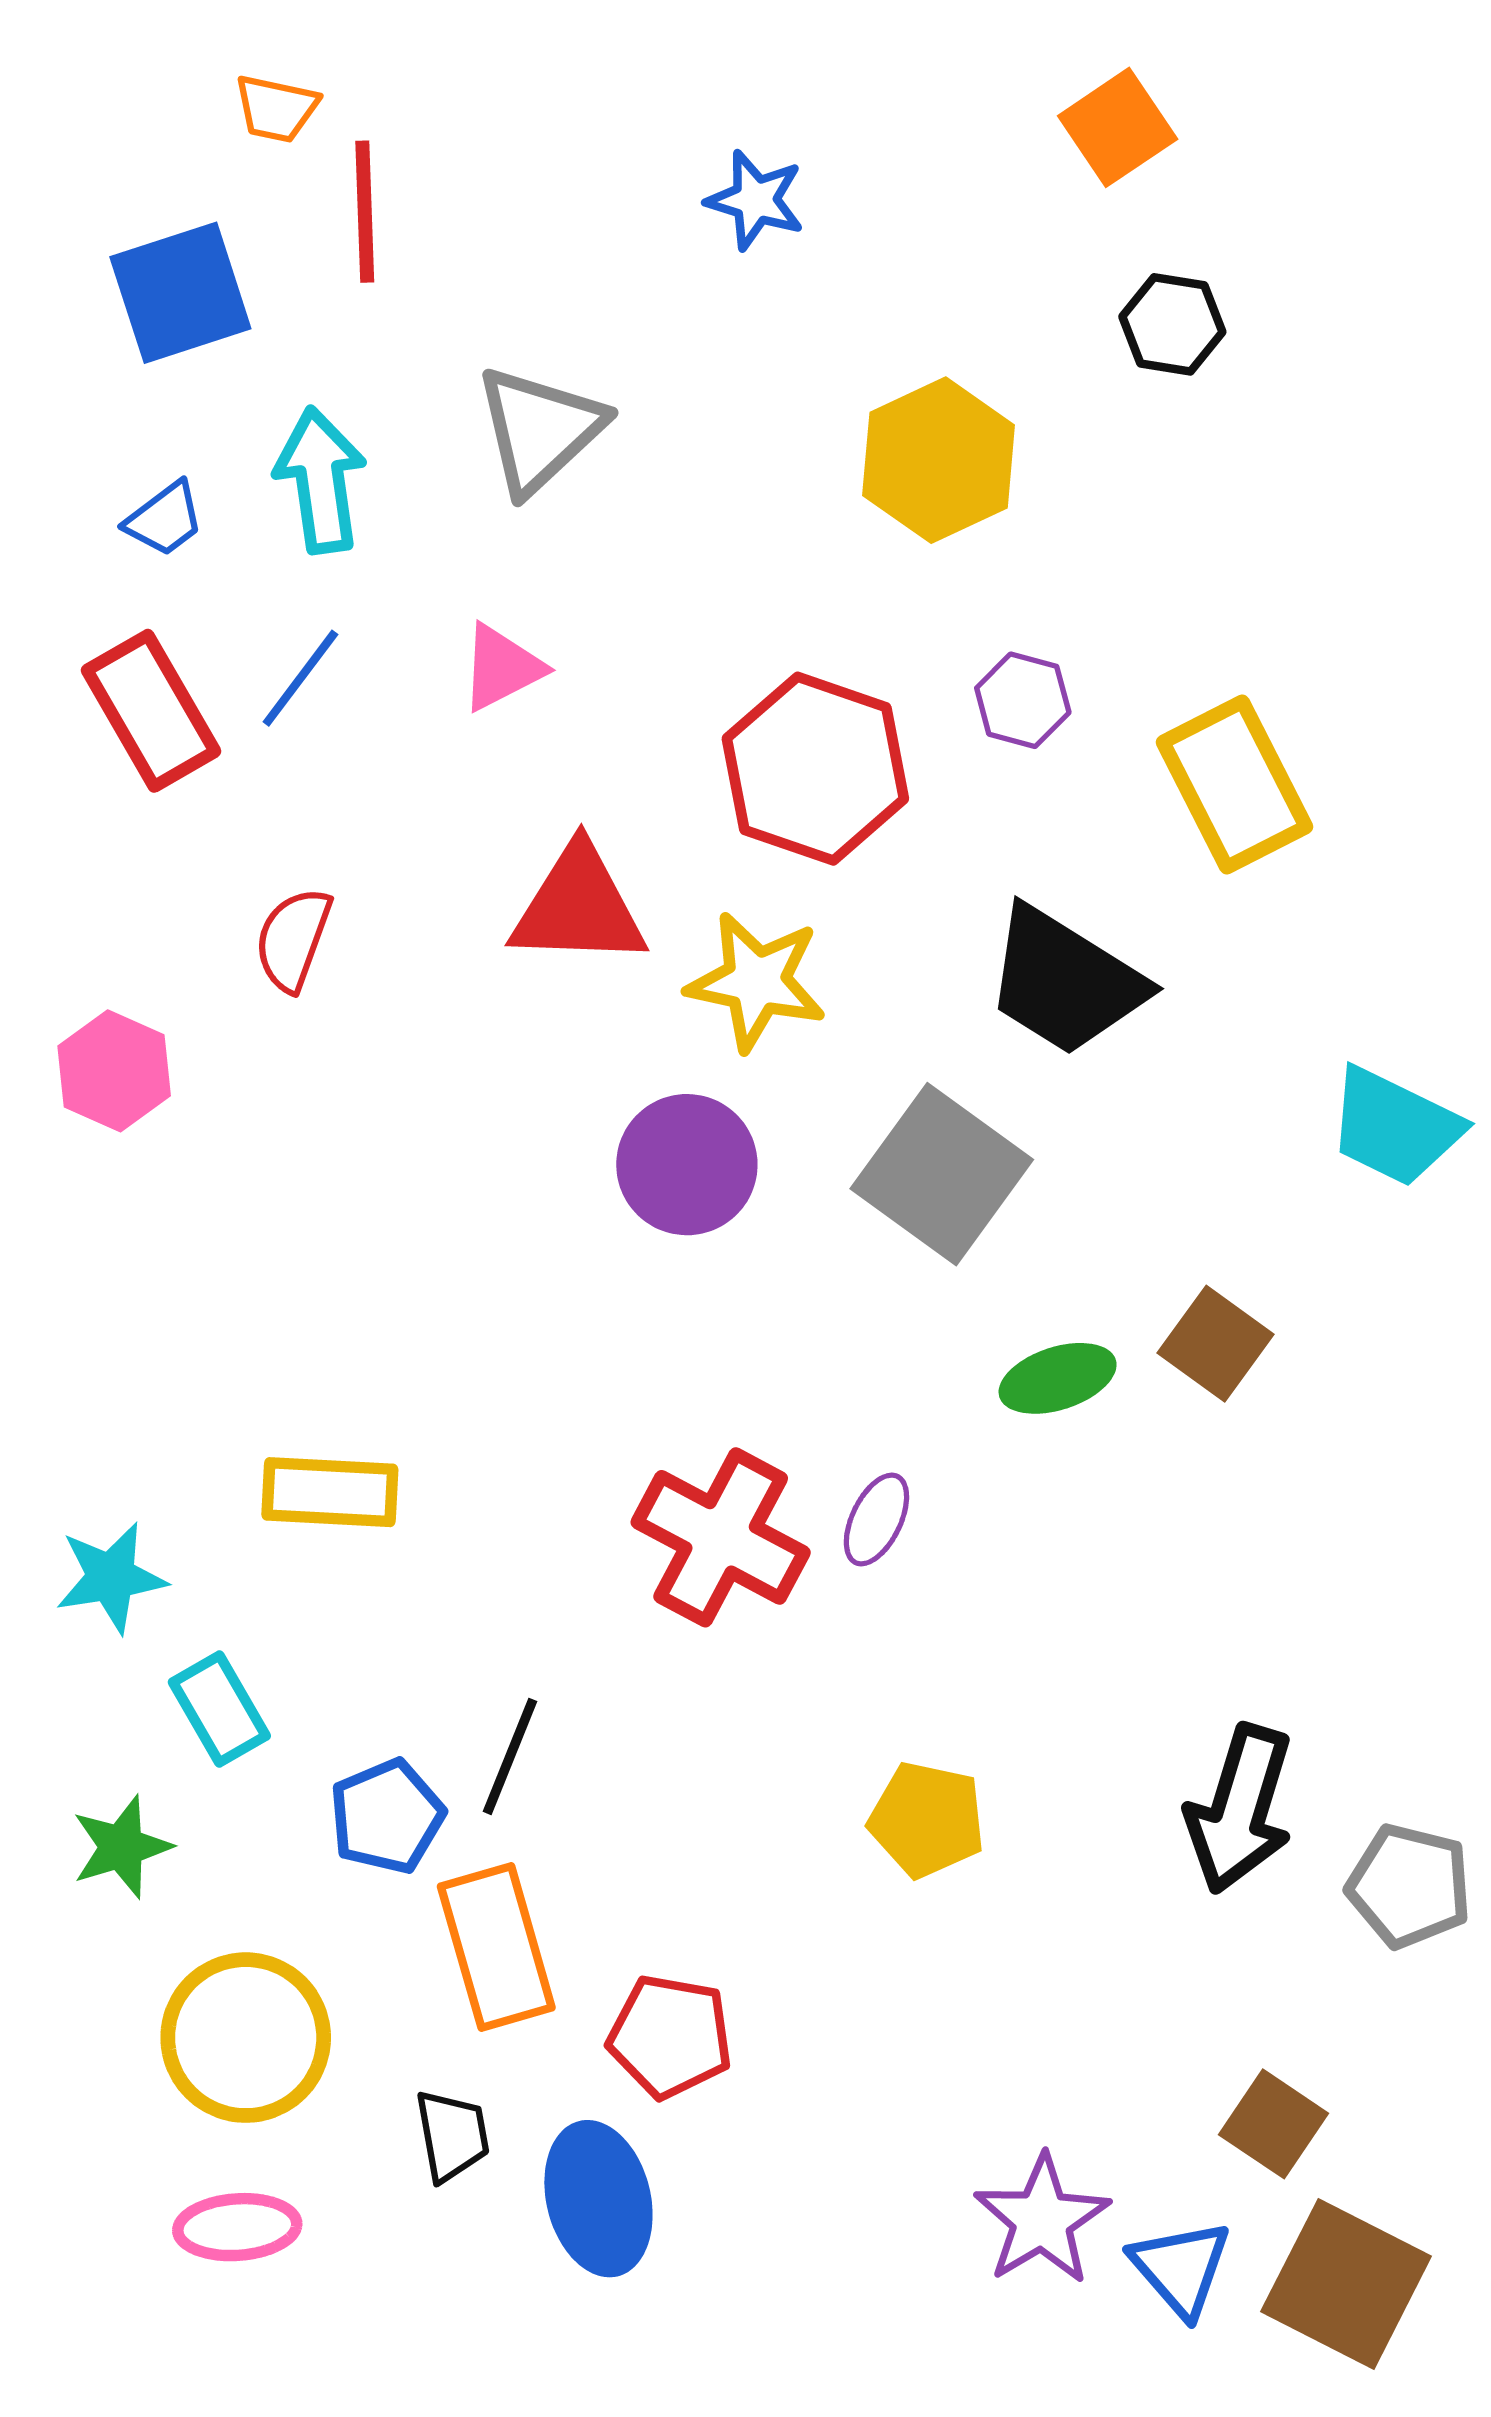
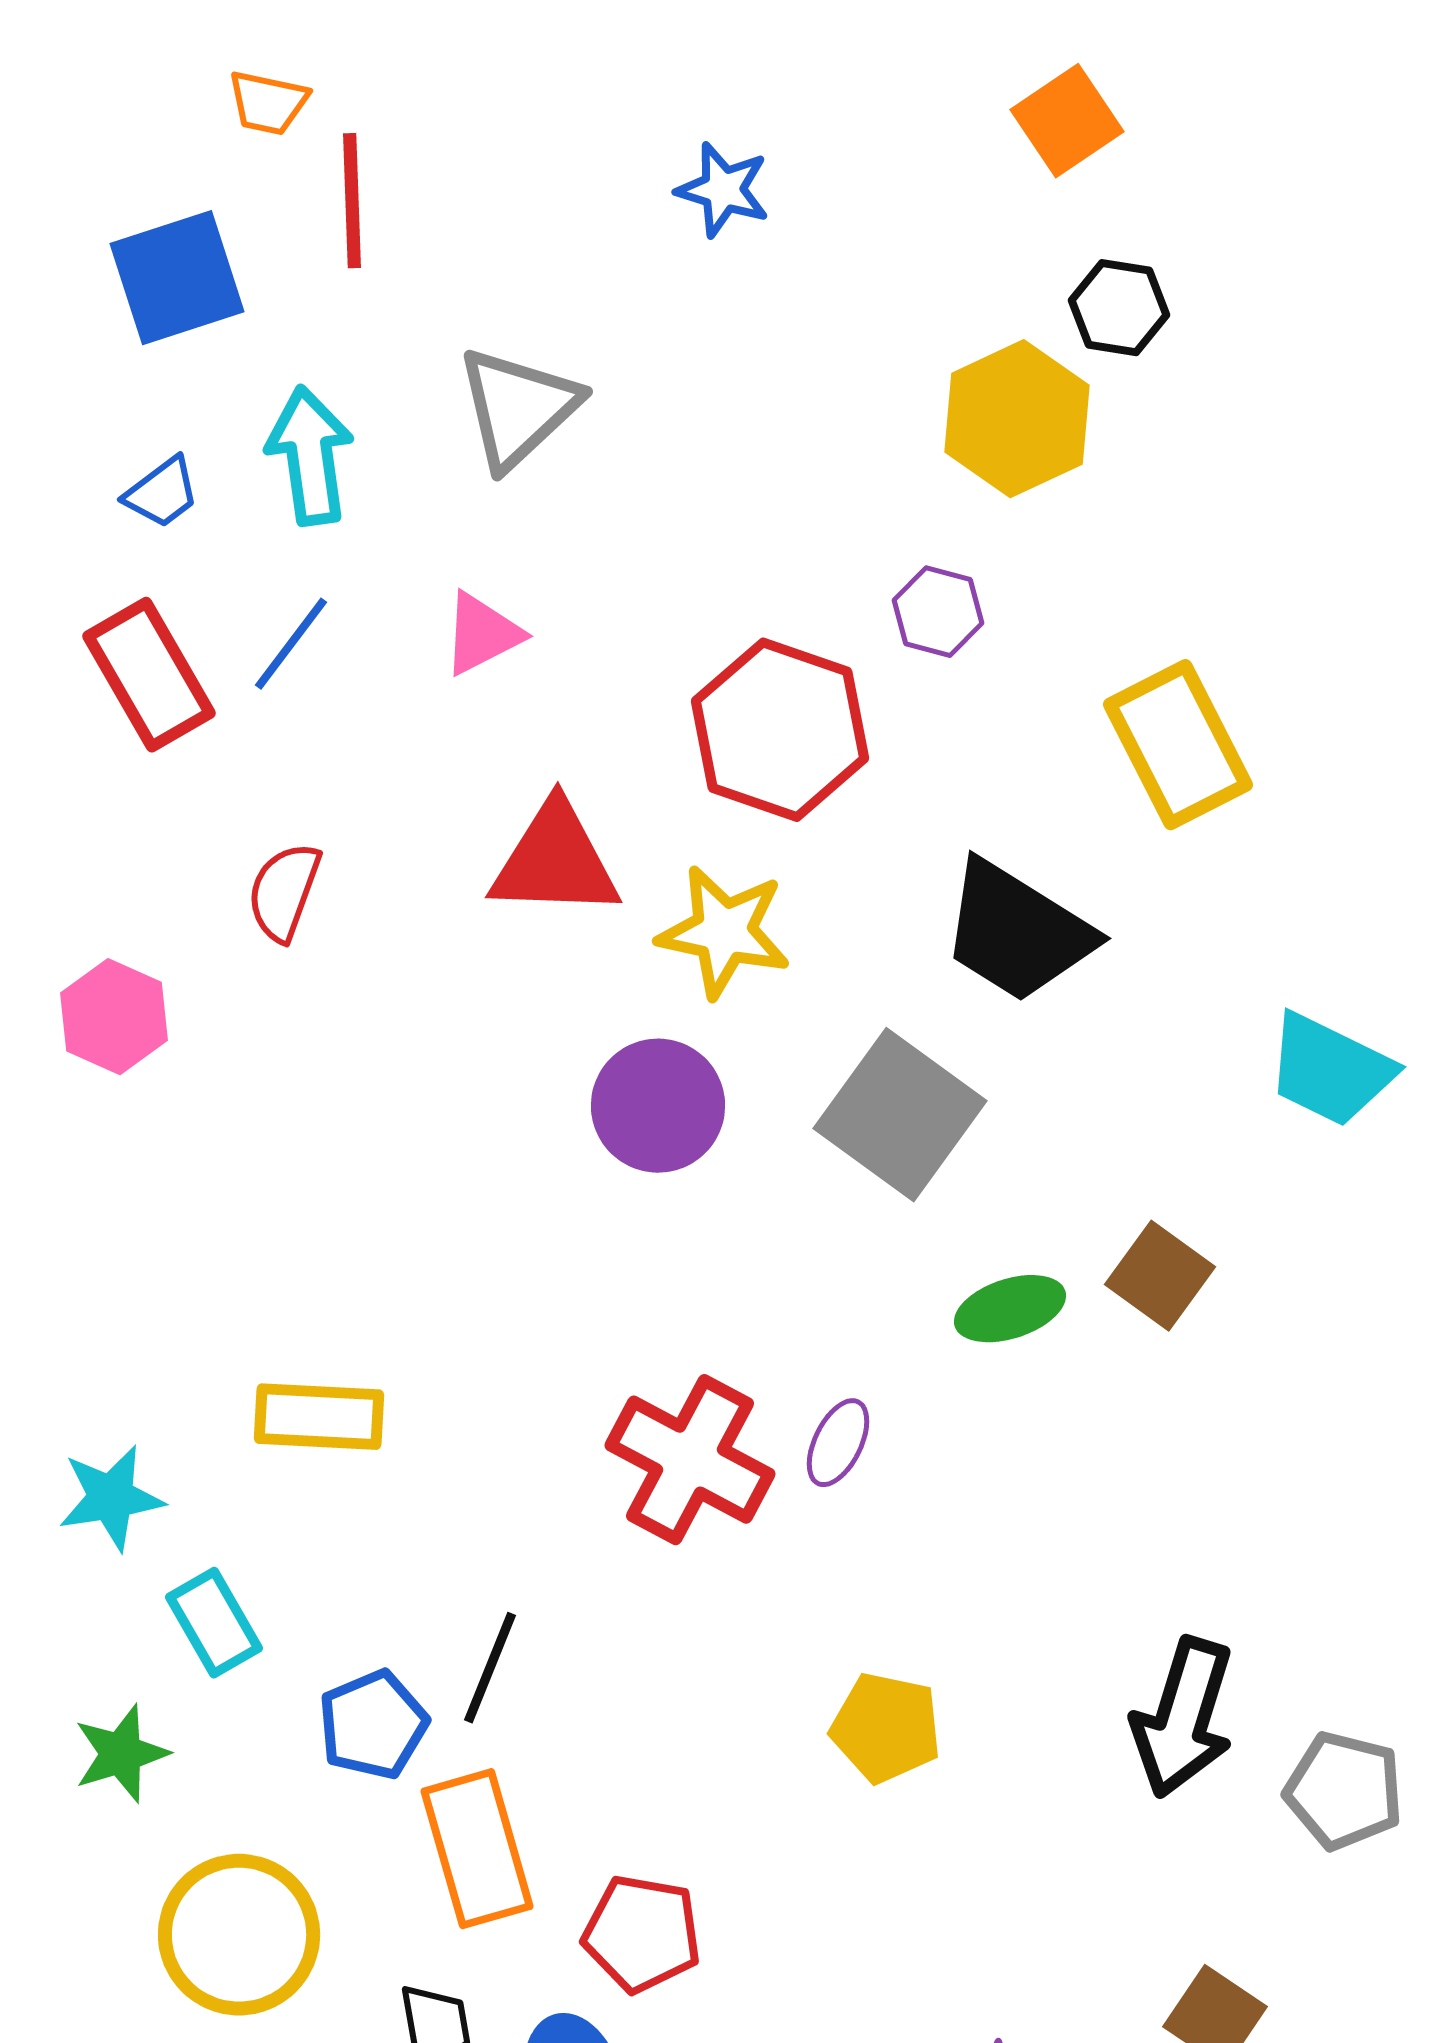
yellow hexagon: (939, 460) -> (1017, 419), moved
purple hexagon: (1023, 700) -> (938, 612), moved

